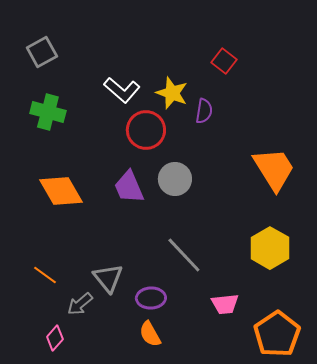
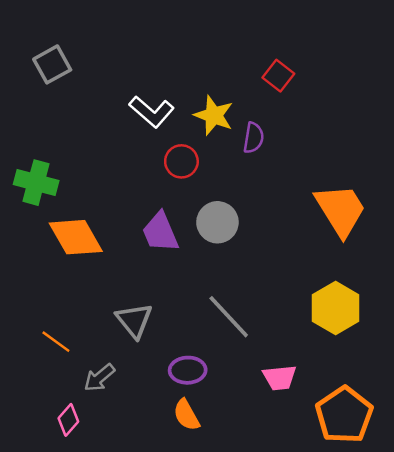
green cross: (48, 112) -> (36, 183), moved
red circle: (146, 130) -> (181, 161), size x0.7
gray triangle: (108, 278) -> (134, 320), moved

